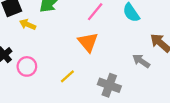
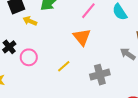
gray cross: (109, 85) -> (100, 75), turned -36

